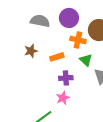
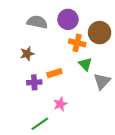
orange rectangle: (57, 57) -> (54, 73), moved
purple cross: (66, 78) -> (34, 82), moved

